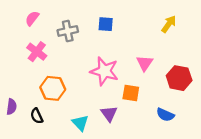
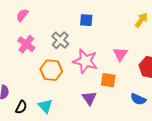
gray cross: (68, 31) -> (60, 40), moved, turned -36
orange hexagon: (53, 88) -> (51, 70), moved
black semicircle: (37, 116) -> (21, 107), moved, turned -128
cyan triangle: (80, 123) -> (45, 106), moved

